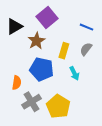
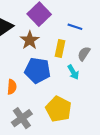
blue line: (86, 27) -> (75, 27), moved
gray semicircle: (86, 49) -> (84, 54), moved
gray cross: (32, 102) -> (22, 118), moved

